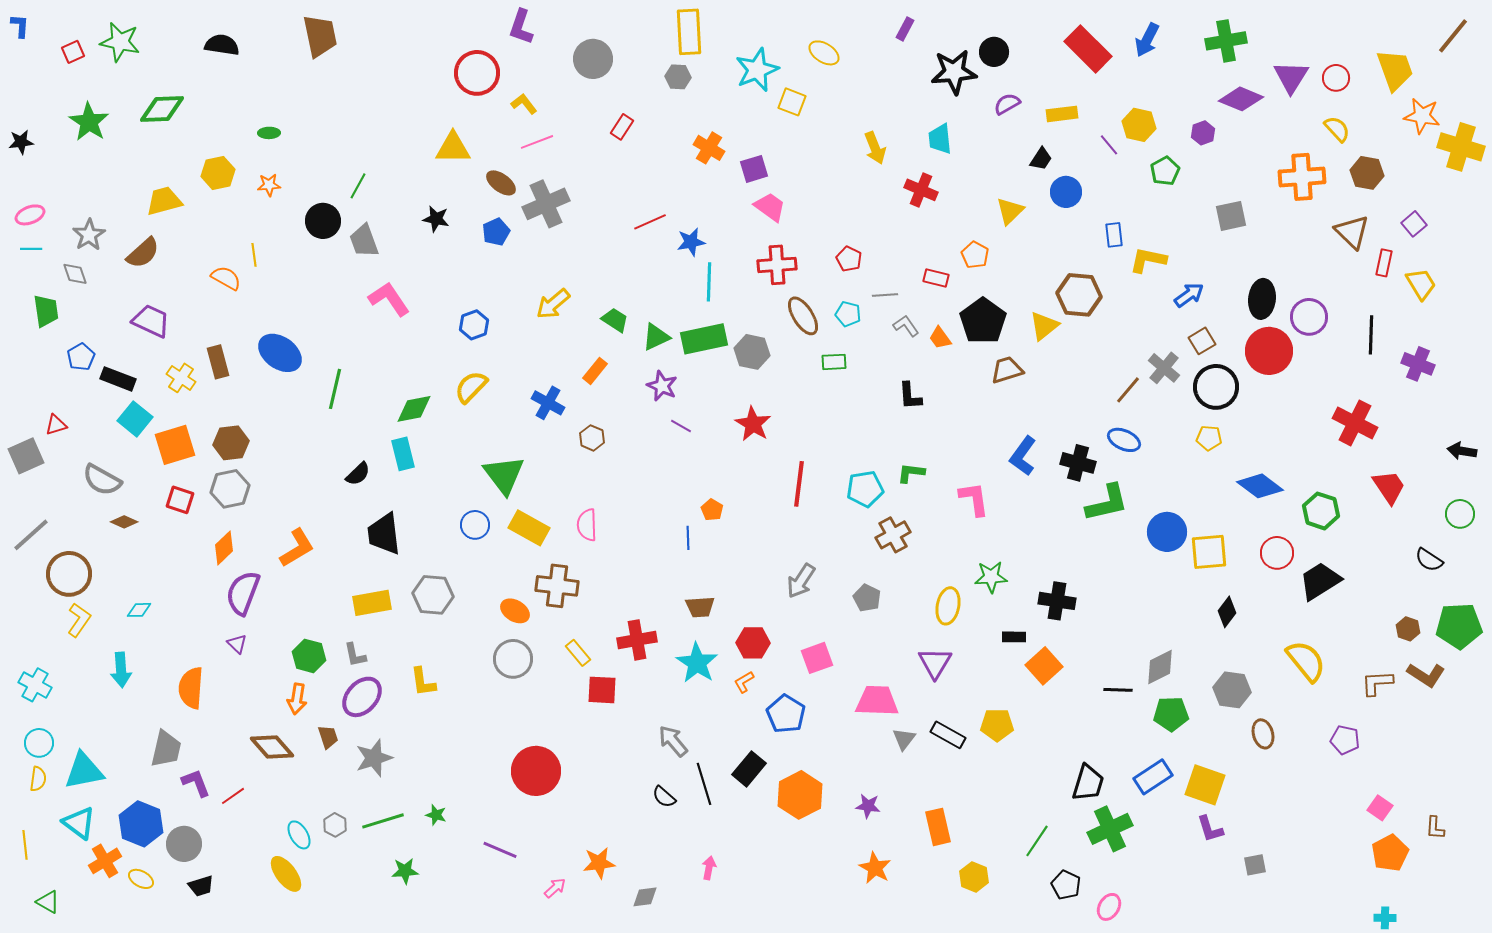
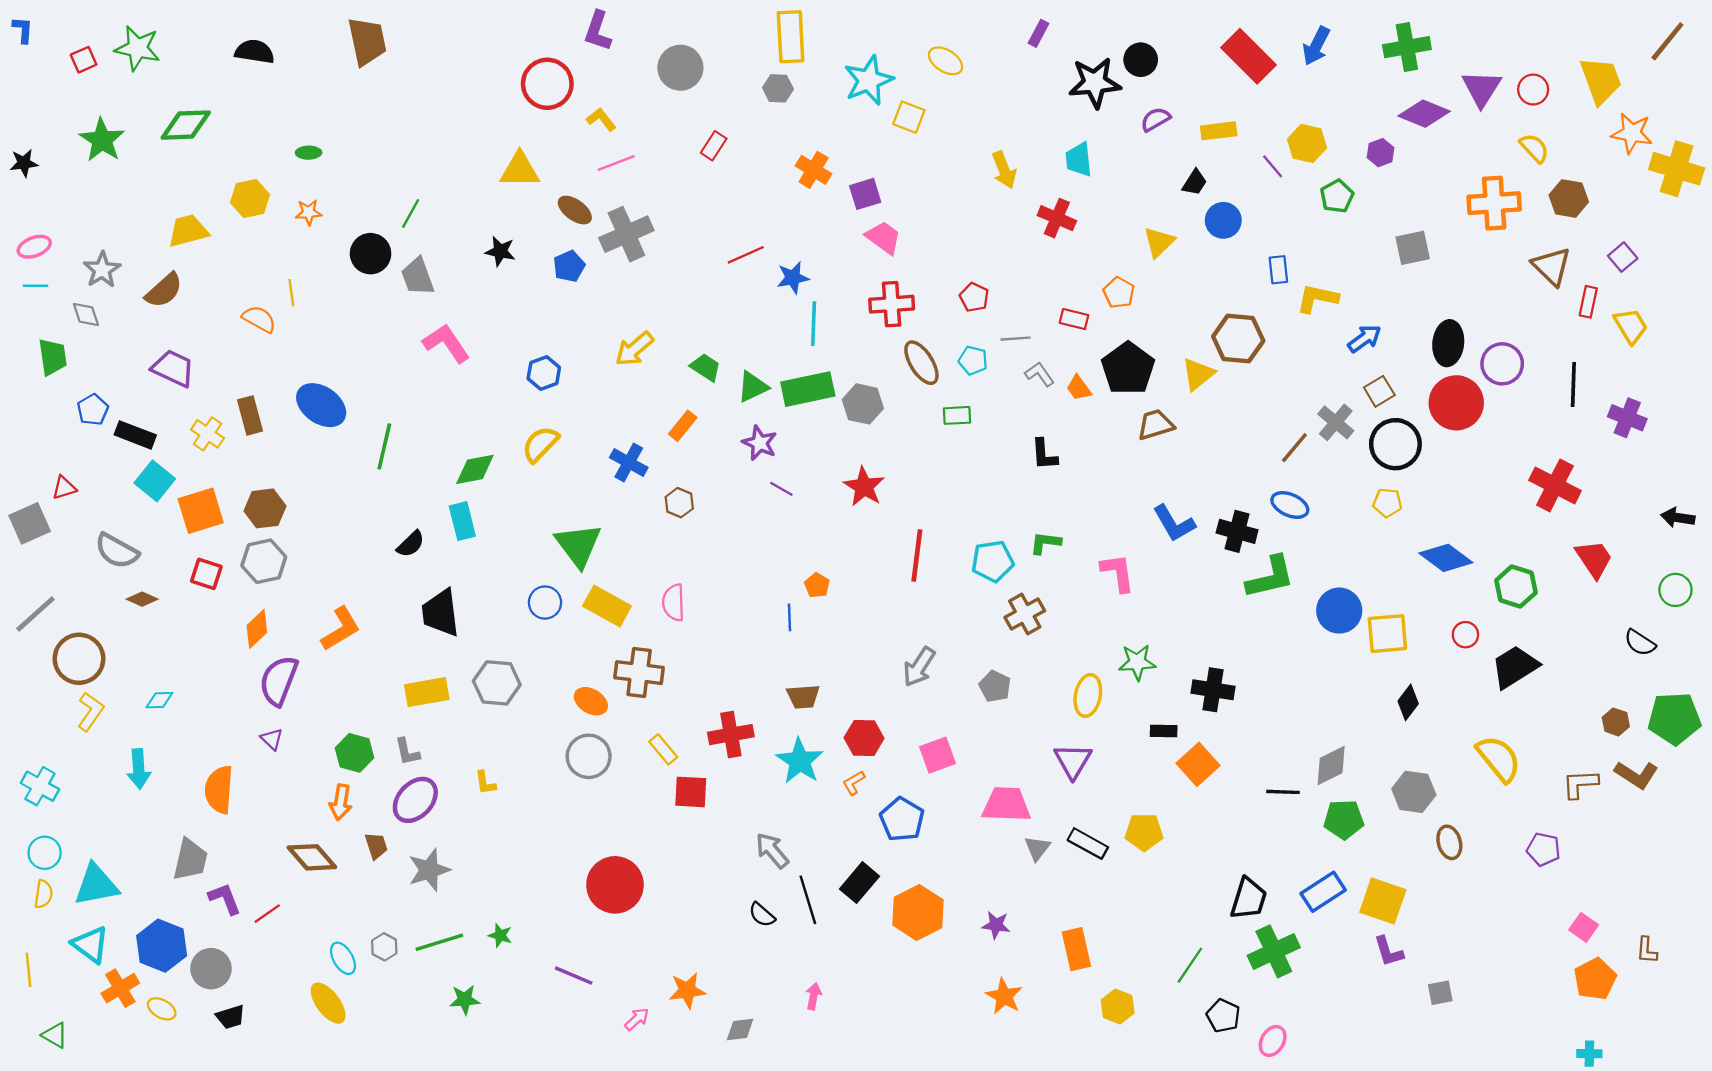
blue L-shape: (1023, 456) -> (1174, 523), turned -66
red circle: (1277, 553) -> (1465, 635), size x0.7
yellow L-shape: (423, 682) -> (485, 783), size x0.7

